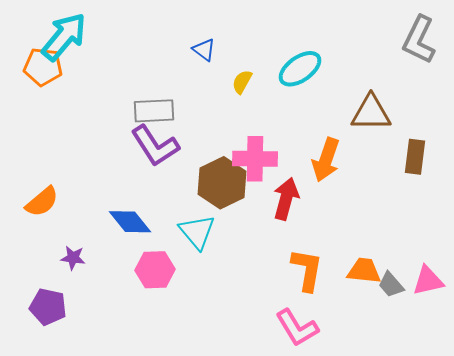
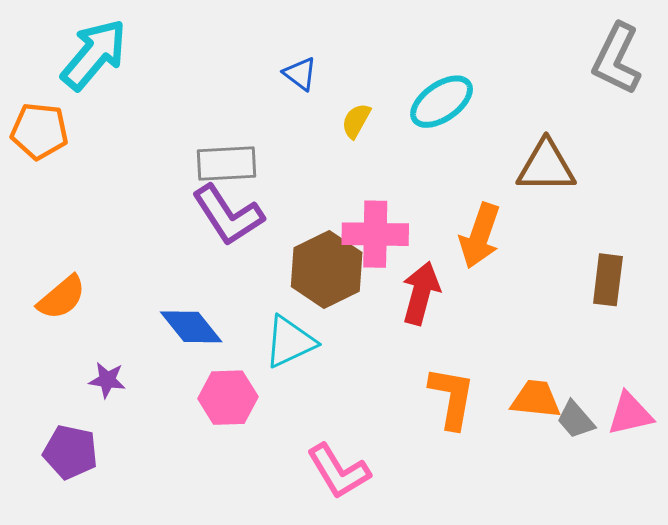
orange pentagon: (43, 67) -> (39, 131), moved
brown rectangle: (415, 157) -> (608, 280), moved
cyan triangle: (197, 232) -> (290, 342), turned 45
pink L-shape: (297, 328) -> (338, 471), moved

